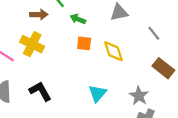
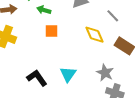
yellow diamond: (114, 51) -> (94, 35), moved
black L-shape: (40, 91) -> (37, 78), moved

